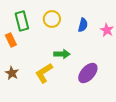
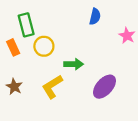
yellow circle: (52, 19) -> (44, 46), moved
blue semicircle: (83, 25) -> (95, 17), moved

